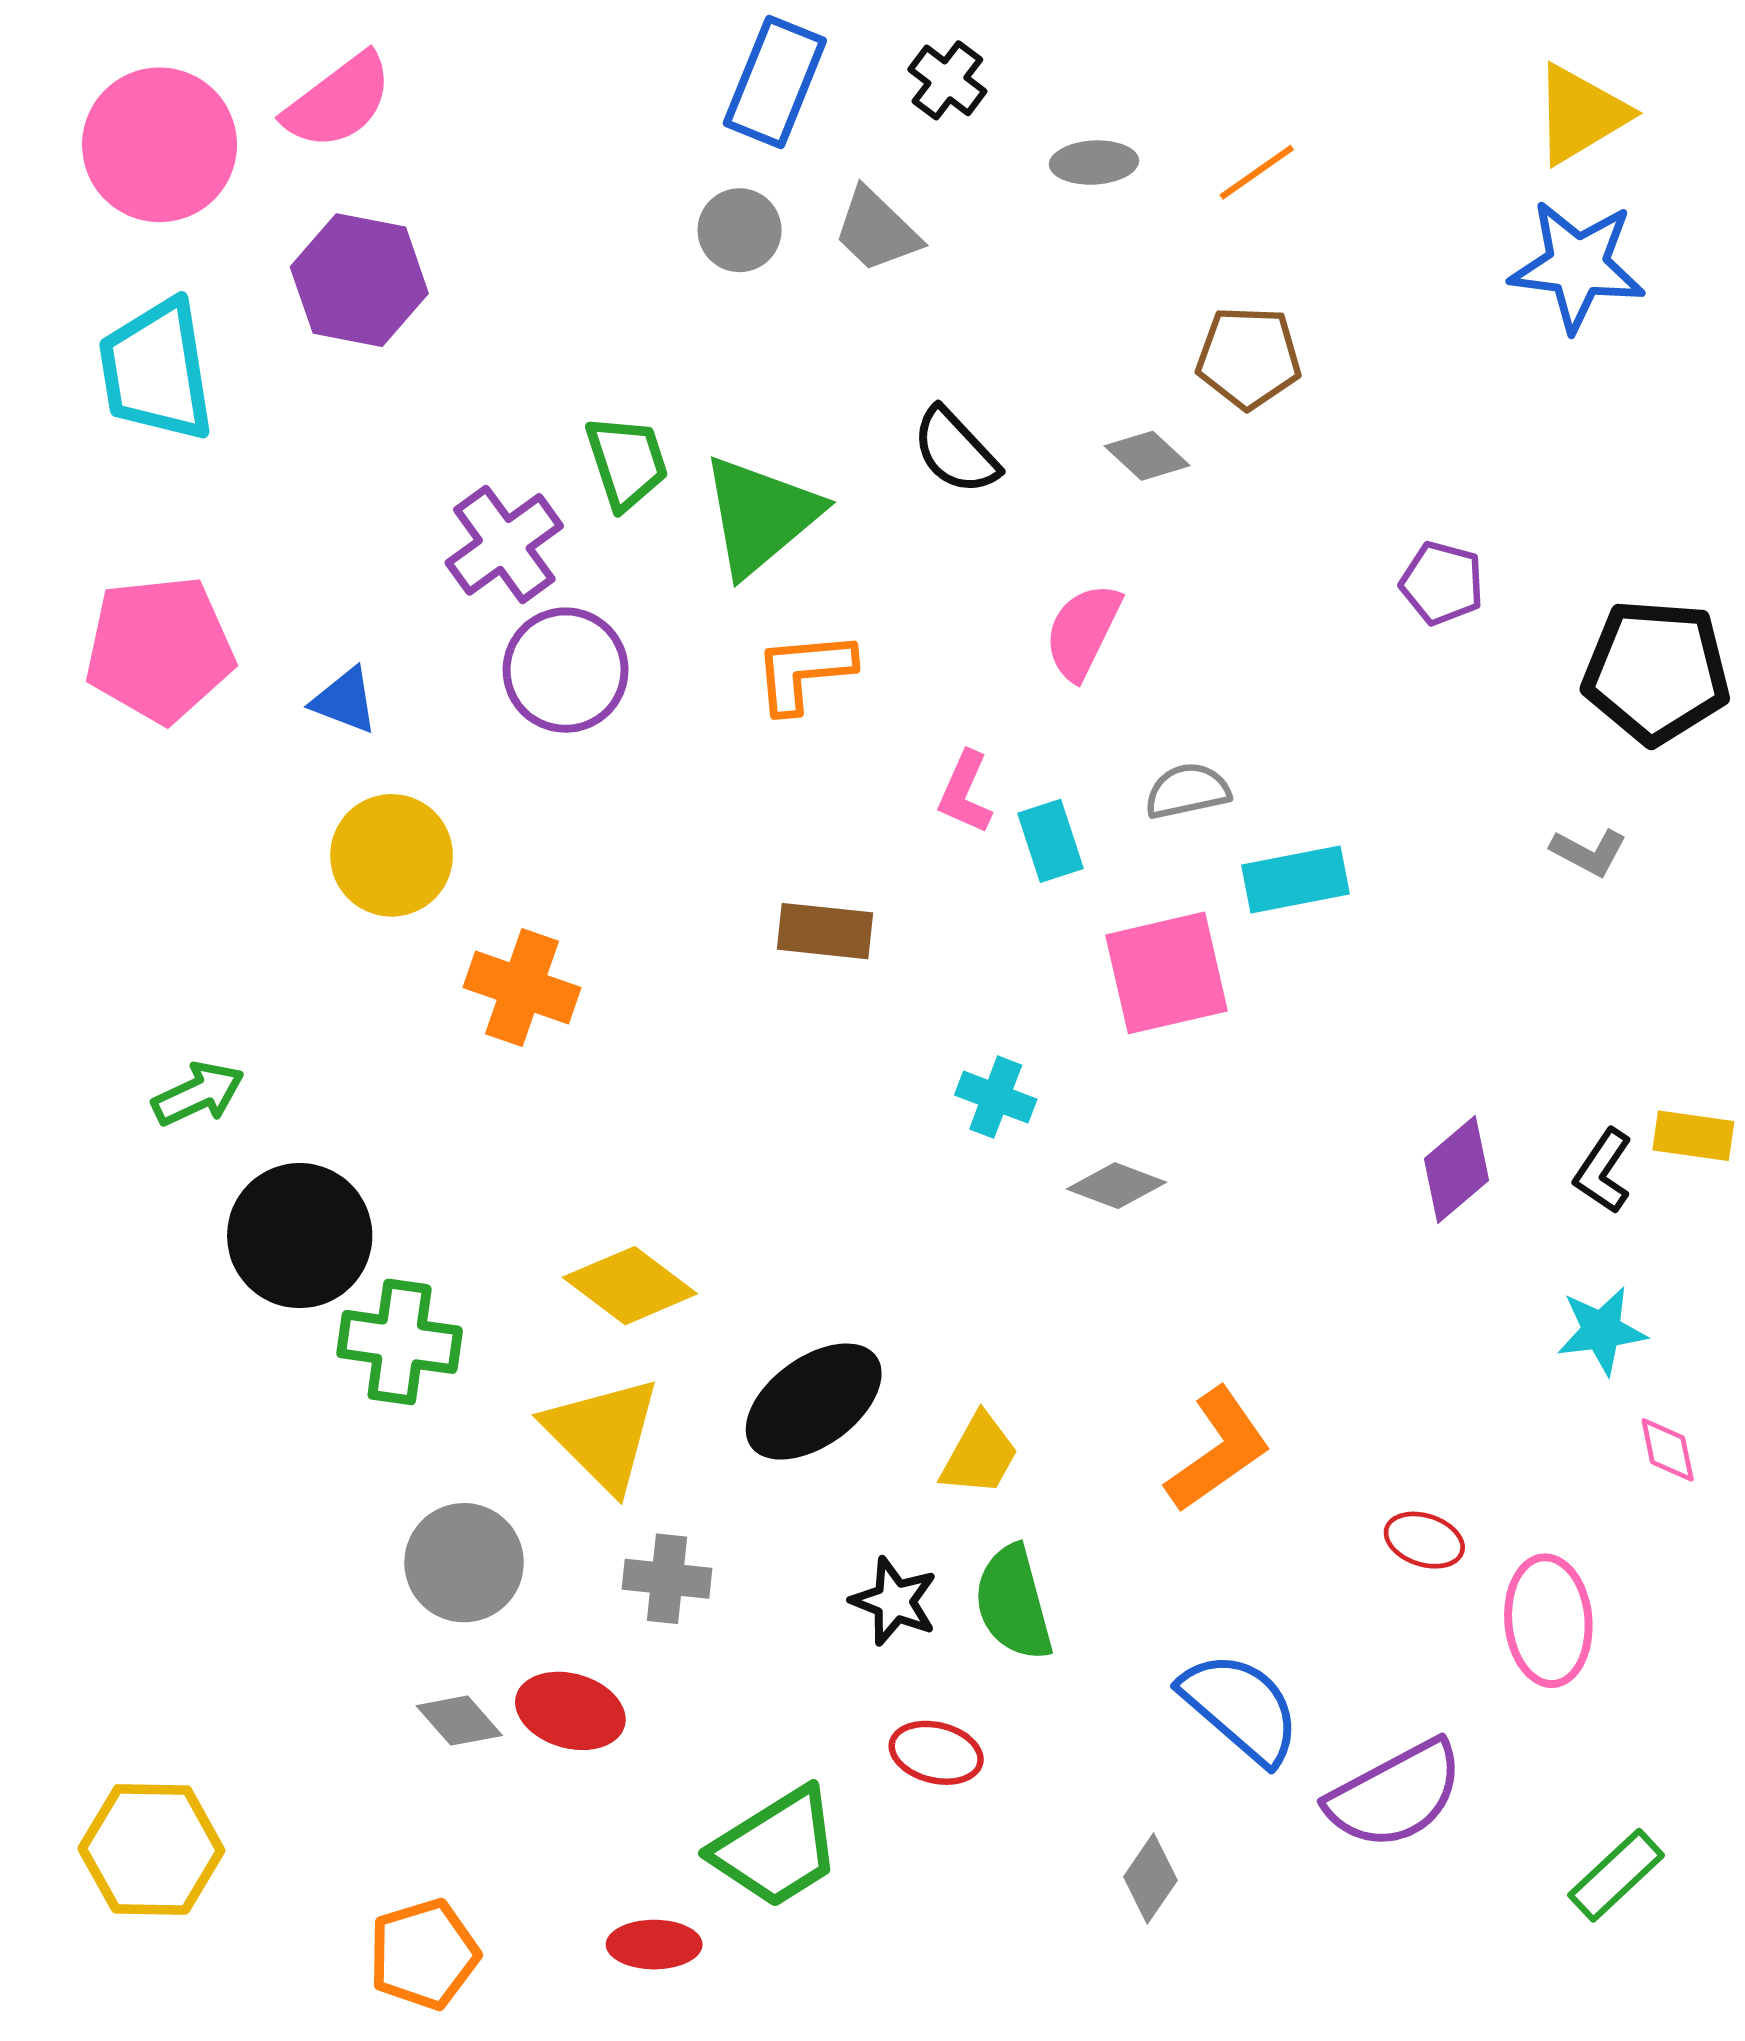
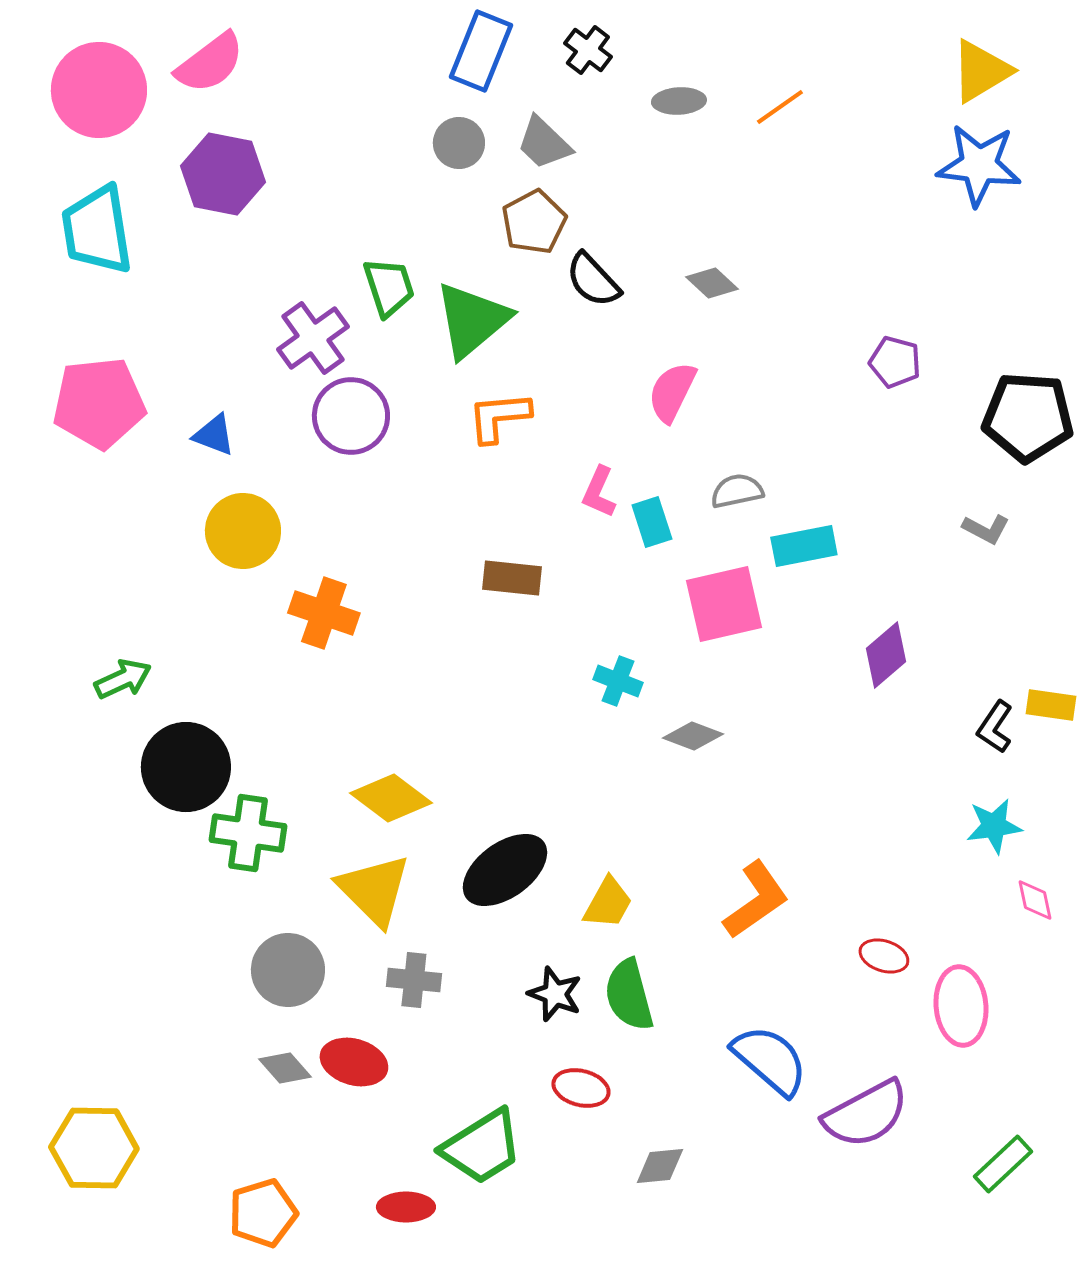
brown pentagon: (1249, 357) -> (534, 222), moved, turned -30
purple diamond: (1457, 1170) -> (886, 655), moved
gray diamond: (1150, 1878) -> (660, 1166), moved, turned 50

